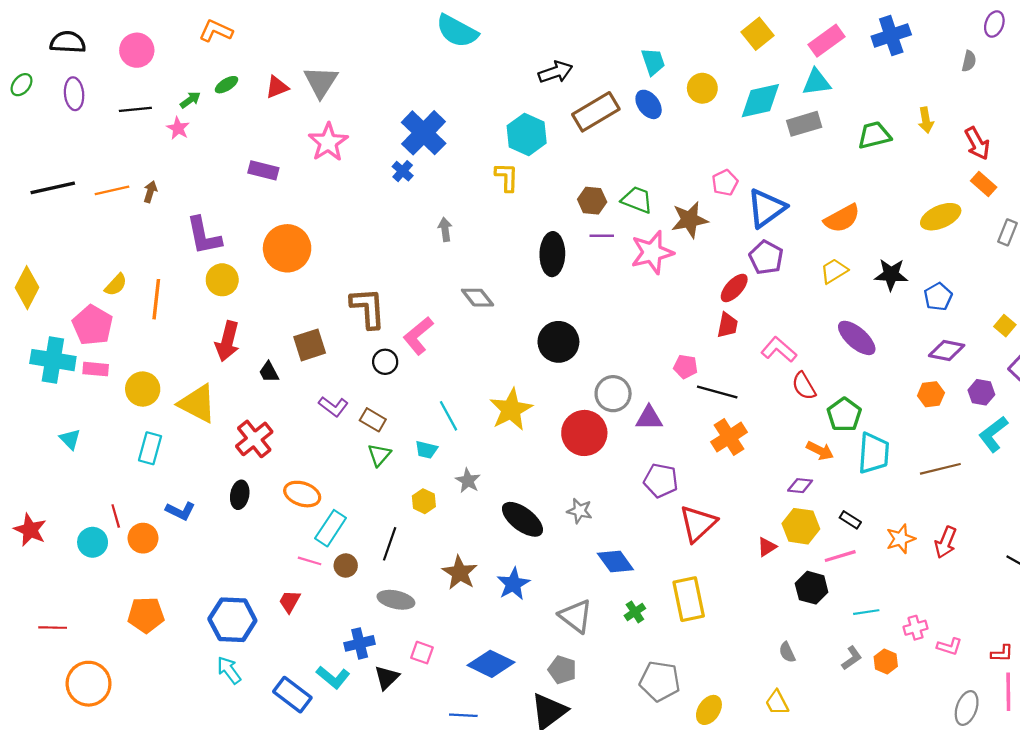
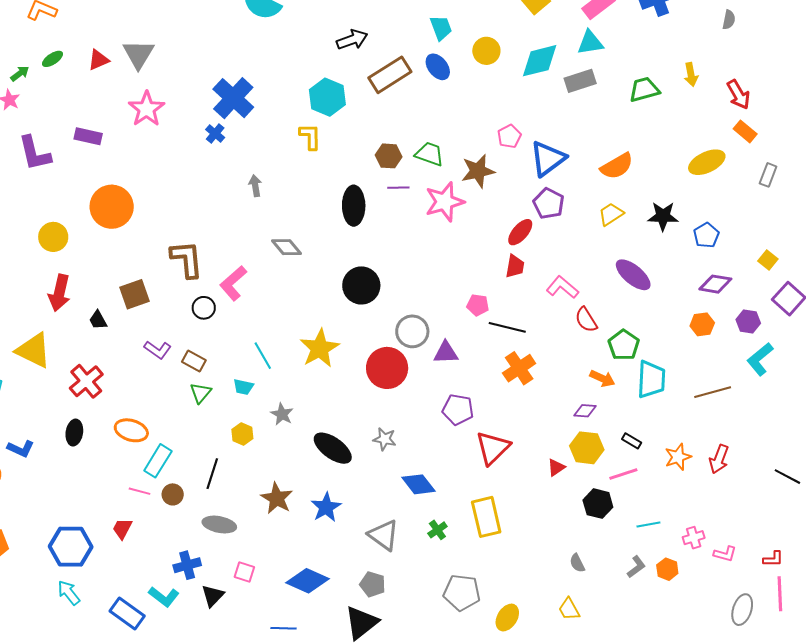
purple L-shape: (204, 236) -> (34, 153), moved

